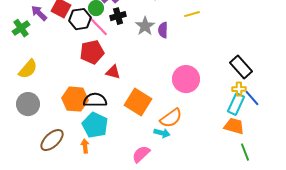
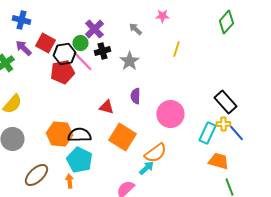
yellow line: (192, 14) -> (176, 49), turned -56
purple semicircle: (163, 30) -> (135, 96), moved
red pentagon: (92, 52) -> (62, 72), moved
red triangle: (113, 72) -> (106, 107), moved
cyan rectangle: (236, 104) -> (207, 133), moved
cyan arrow: (162, 133) -> (146, 168), turned -56

